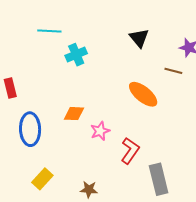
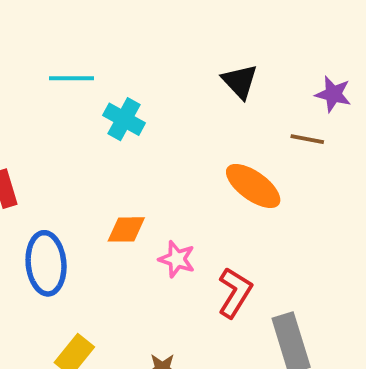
cyan cross: (76, 55) -> (124, 119), turned -35
pink star: (100, 131) -> (177, 259), turned -30

